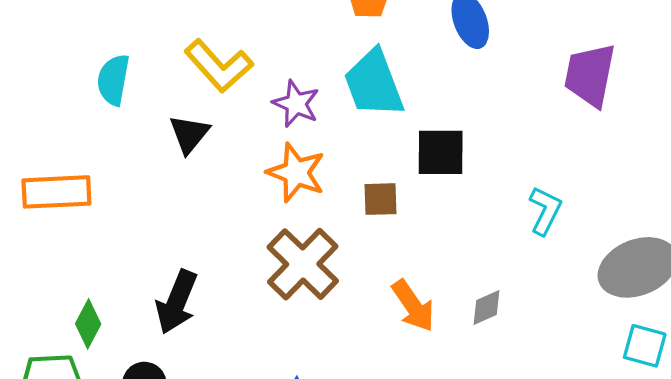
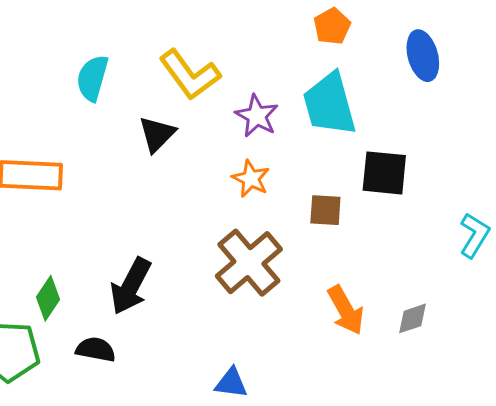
orange star: (296, 173) -> (251, 179), size x0.7

